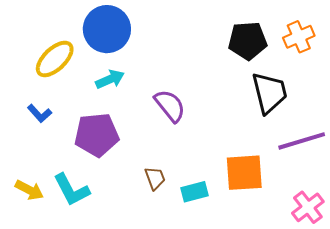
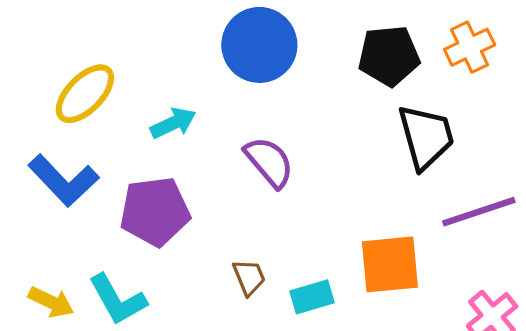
blue circle: (107, 29) -> (259, 45), moved
blue L-shape: (39, 113) -> (63, 180), size x1.8

